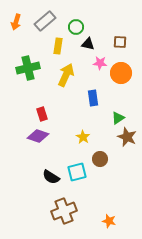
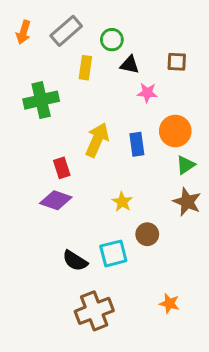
orange circle: (121, 73) -> (175, 131), moved
yellow arrow: (66, 75) -> (97, 140), moved
green triangle: (118, 118) -> (186, 165), moved
orange star: (109, 221) -> (169, 304), moved

